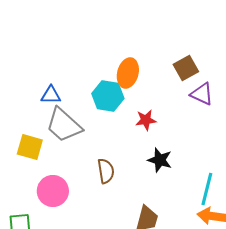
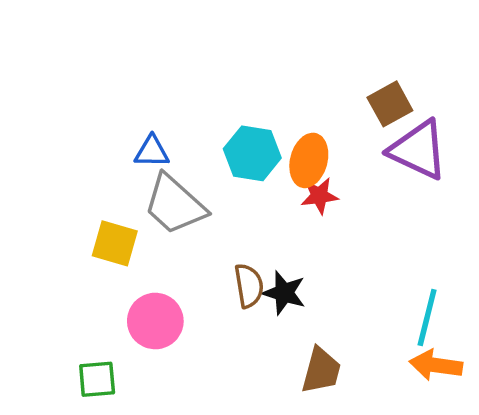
orange ellipse: (128, 73) -> (309, 160), moved
purple triangle: (202, 94) -> (418, 150), size x1.5
black star: (160, 160) -> (284, 293), moved

